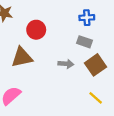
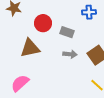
gray rectangle: (85, 42) -> (67, 32), moved

